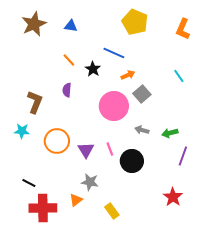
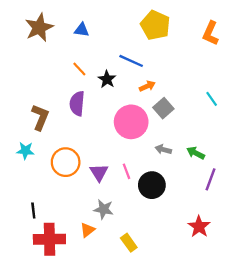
cyan line: (179, 76) -> (212, 99), moved
purple semicircle: (67, 90) -> (77, 103), size x1.5
green arrow: (170, 133) -> (196, 153), turned 42
black line: (29, 183) -> (33, 210), turned 56

